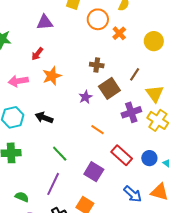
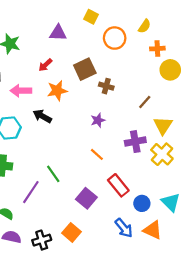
orange cross: (119, 33) -> (157, 49), moved, turned 32
brown square: (109, 88) -> (85, 69), moved
purple star: (85, 97) -> (98, 120), moved
black arrow: (44, 118) -> (42, 116), moved
blue circle: (149, 158) -> (142, 203), moved
purple line: (53, 184) -> (31, 192), moved

